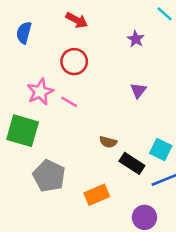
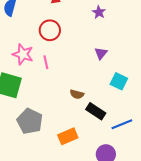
pink star: (40, 92) -> (23, 54), turned -30
pink line: (69, 102) -> (46, 62), turned 48
cyan square: (161, 150) -> (119, 81), moved

